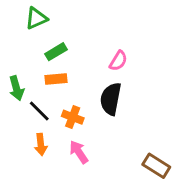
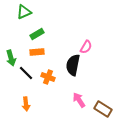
pink semicircle: (118, 61) -> (86, 47), moved
orange arrow: (41, 144) -> (26, 104), moved
pink arrow: (79, 152) -> (79, 100), moved

